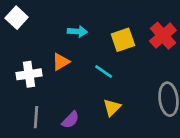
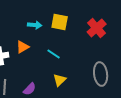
yellow square: (123, 40) -> (60, 22), moved, turned 30

